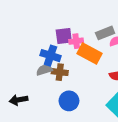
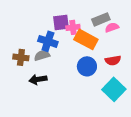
brown cross: (60, 72) -> (21, 57), moved
black arrow: (19, 100) -> (38, 79), moved
blue circle: (69, 101) -> (87, 66), moved

